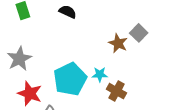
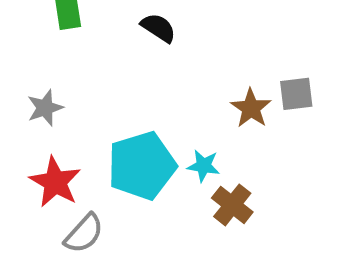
gray square: (139, 33) -> (296, 94), turned 30
gray star: (19, 59) -> (45, 108), size x0.7

